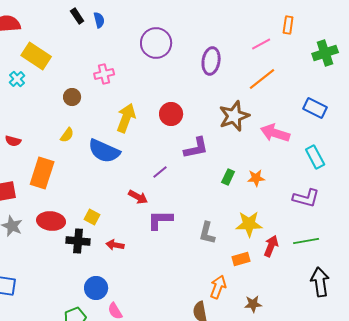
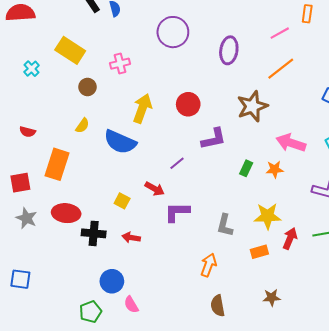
yellow rectangle: (36, 56) -> (70, 50), moved
pink arrow: (275, 133) -> (291, 143), moved
yellow square: (92, 217) -> (122, 201), moved
orange arrow: (218, 287) -> (209, 265), moved

